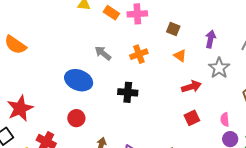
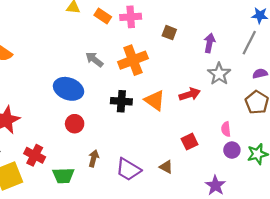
orange cross: (139, 54) -> (133, 60), size x1.5
orange triangle: (180, 56) -> (155, 100), moved, size x1.5
red circle: (76, 118) -> (75, 124), moved
red square: (192, 118) -> (190, 142), moved

